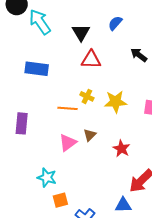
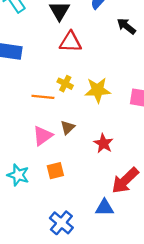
black arrow: (139, 55) -> (126, 26), moved
orange square: (60, 200) -> (55, 171), moved

